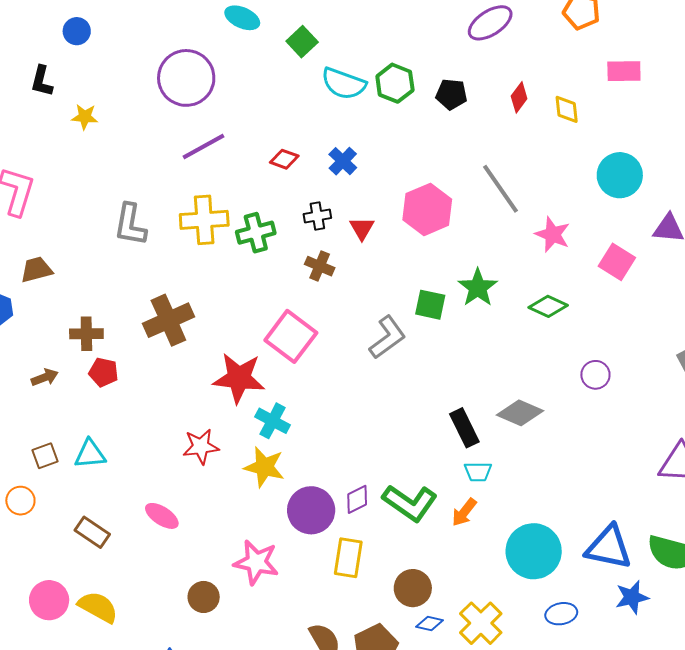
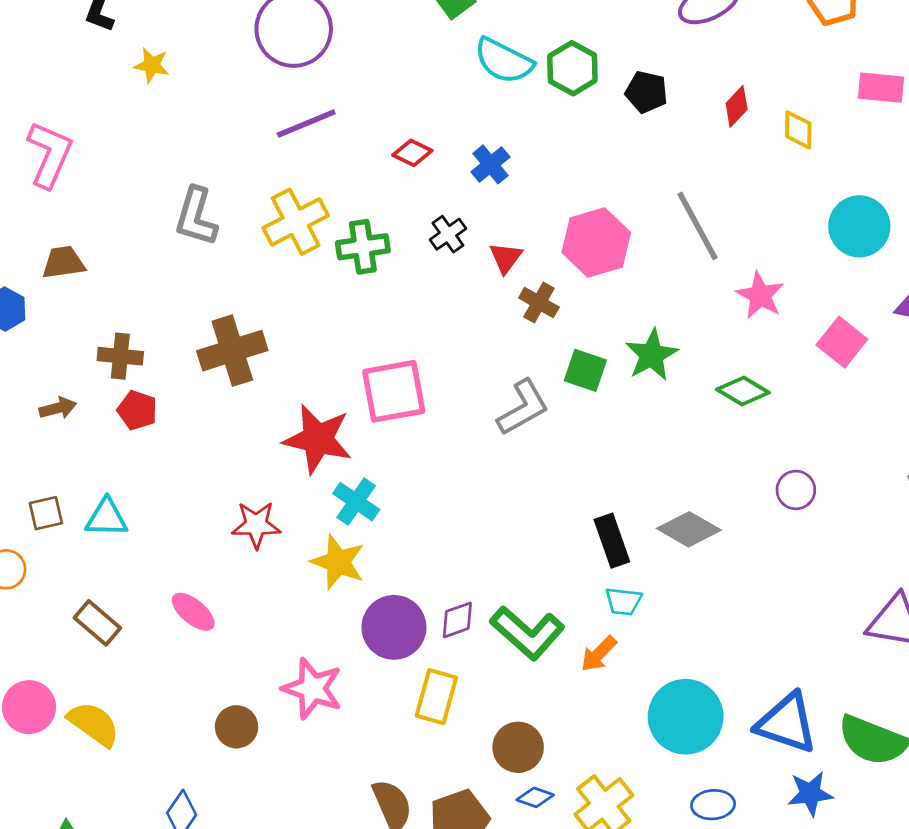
black cross: (317, 216) -> (448, 234), turned -32
yellow cross: (204, 220) -> (296, 222), turned -30
brown cross: (320, 266) -> (539, 303), moved
pink square: (291, 336) -> (394, 391), turned 36

